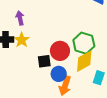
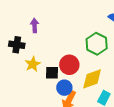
yellow star: (22, 40) -> (33, 64), moved
green hexagon: (84, 43) -> (97, 44), moved

